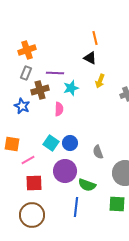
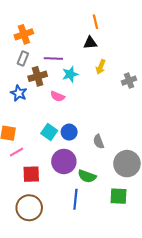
black triangle: (90, 58) -> (90, 43), turned -32
pink semicircle: (59, 109) -> (58, 96), turned 112
pink line: (28, 160) -> (17, 152), moved

